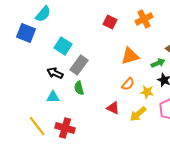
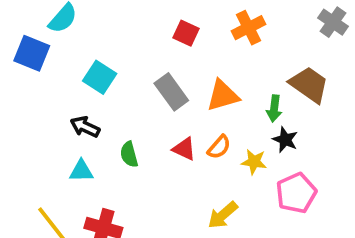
green arrow: (158, 63) -> (274, 108), turned 120
gray rectangle: (79, 65) -> (171, 92), moved, turned -72
red triangle: (113, 108) -> (184, 149), moved
yellow arrow: (138, 114) -> (223, 215), moved

